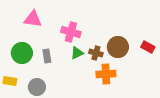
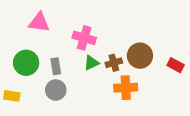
red rectangle: (148, 47) -> (176, 65), moved
brown cross: (96, 53) -> (114, 63), turned -32
gray circle: (37, 87) -> (56, 90), moved

